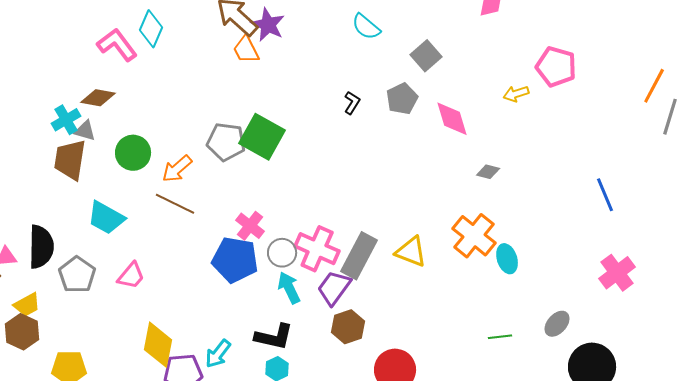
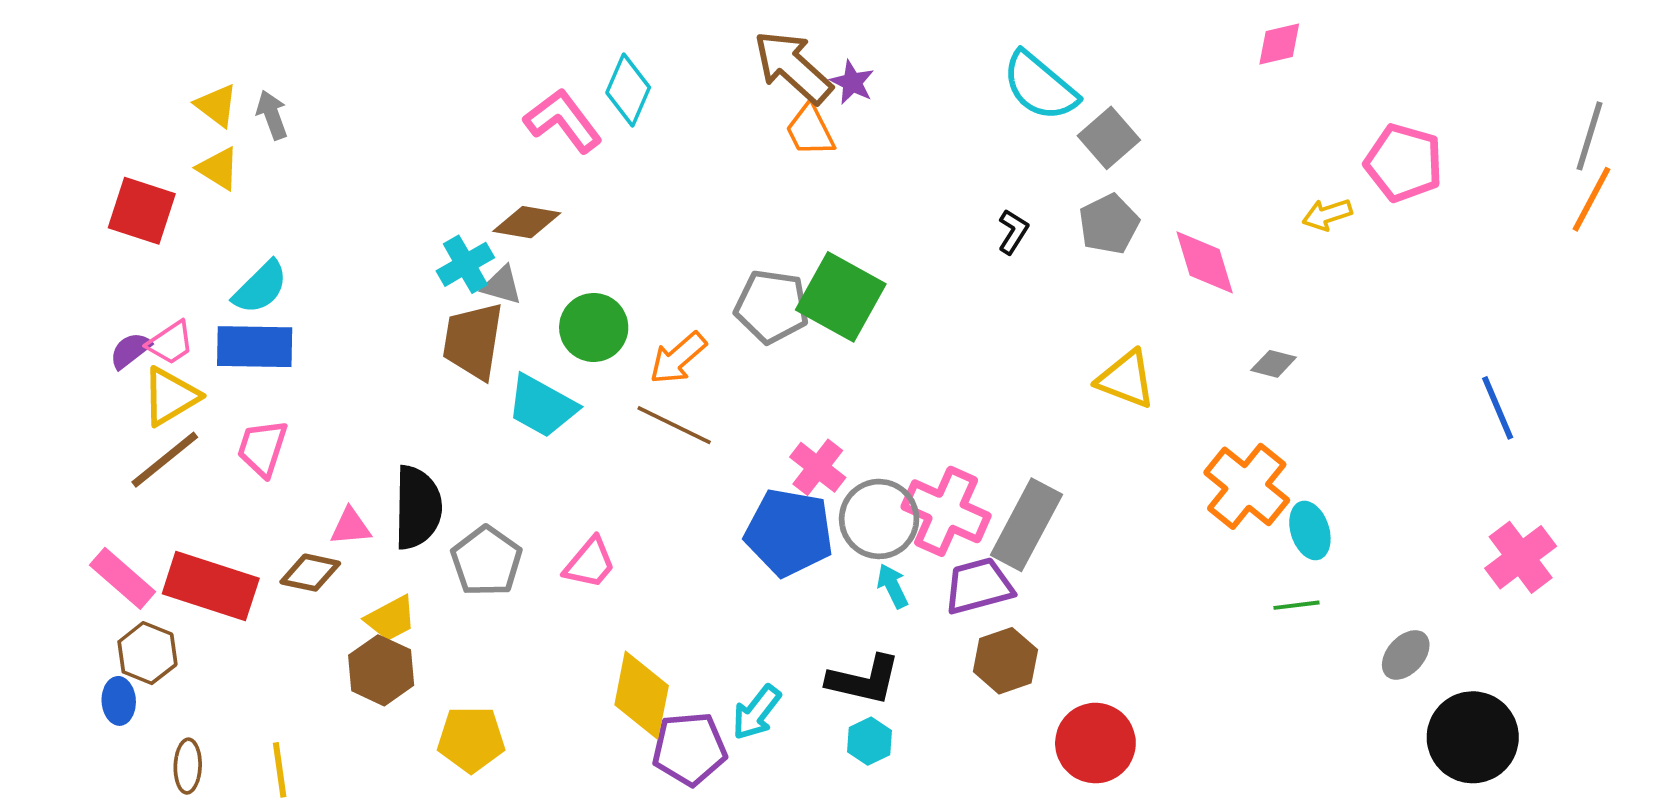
purple star: (268, 25) -> (852, 82), size x0.7
cyan semicircle: (366, 27) -> (1040, 86), size x1.4
gray square: (426, 56) -> (1109, 138), moved
gray line: (670, 117) -> (1590, 136), moved
cyan trapezoid: (106, 218) -> (542, 406), moved
yellow triangle: (411, 252) -> (1126, 379), moved
gray circle: (282, 253) -> (879, 519), size x1.4
cyan arrow: (289, 288) -> (892, 586), size x0.7
purple trapezoid: (334, 288) -> (979, 586), turned 39
green line: (500, 337) -> (1297, 605), moved

